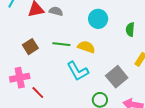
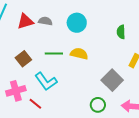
cyan circle: (98, 19) -> (77, 23), moved
cyan L-shape: (78, 71) -> (46, 81), moved

